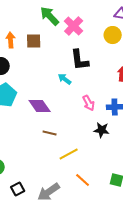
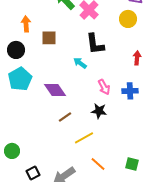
brown square: (34, 41) -> (49, 38), moved
black star: (102, 130) -> (99, 111), moved
brown line: (50, 133) -> (65, 117), turned -48

